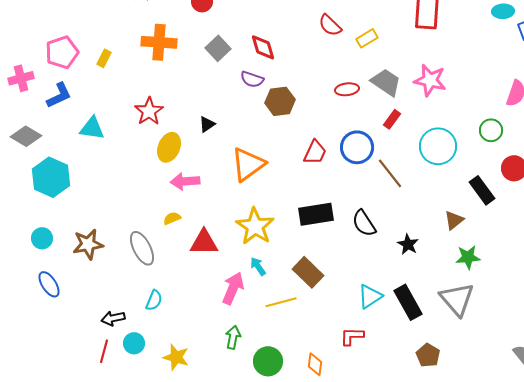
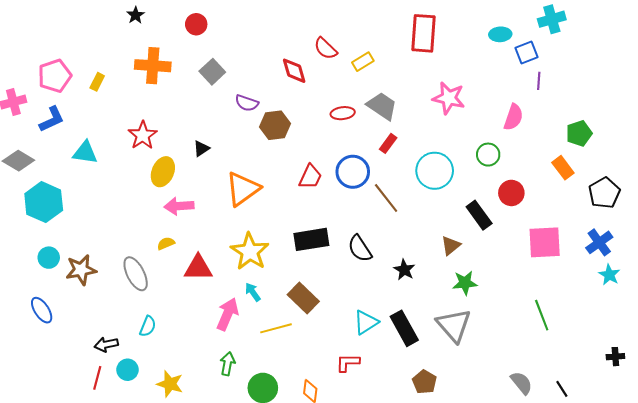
red diamond: (263, 47) -> (294, 71), moved
pink star: (430, 80) -> (449, 98), moved
cyan circle: (42, 238) -> (49, 258), moved

